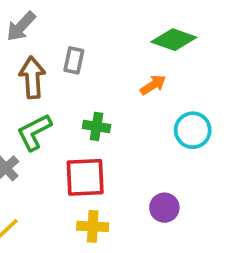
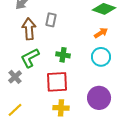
orange arrow: (153, 85) -> (101, 33), moved
cyan circle: (193, 130) -> (101, 57), moved
purple circle: (164, 208) -> (99, 98), size x1.5

